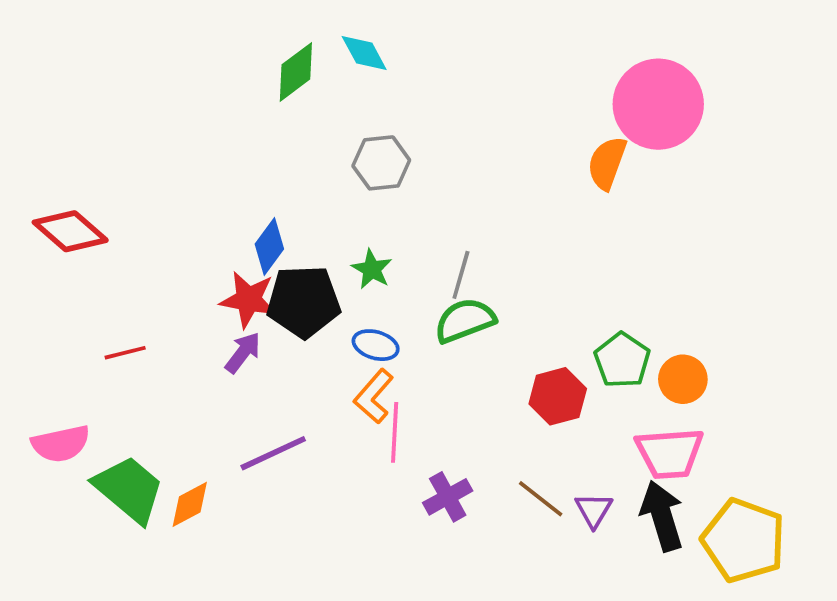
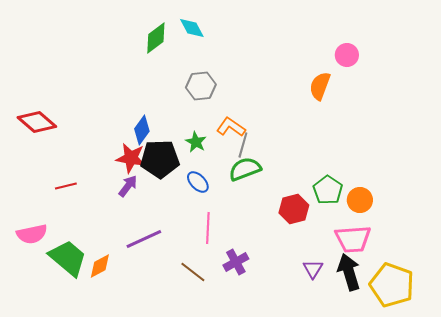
pink circle: (658, 104) -> (347, 55), size x0.5
blue ellipse: (376, 345) -> (198, 182), turned 30
orange L-shape: (374, 396) -> (231, 127), moved, turned 84
brown line: (541, 499) -> (193, 272), moved

